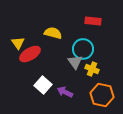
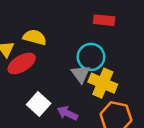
yellow semicircle: (53, 33) -> (35, 37), moved
yellow cross: (92, 69) -> (103, 83), size x1.5

